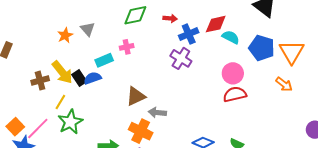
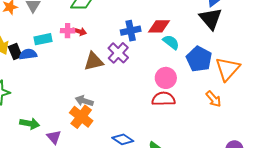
red arrow: (170, 18) -> (80, 31), moved
brown triangle: (136, 96) -> (94, 61), moved
orange cross: (141, 131) -> (81, 117), moved

